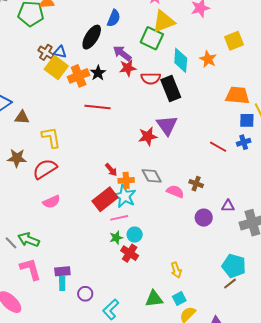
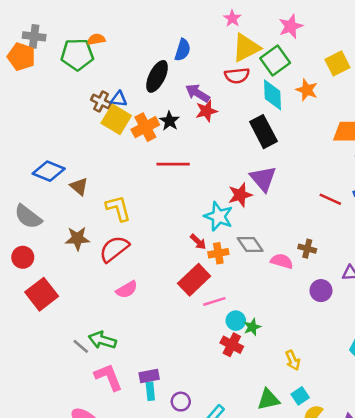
green square: (152, 38) -> (275, 61), moved, turned 35
red semicircle: (151, 78) -> (237, 76), moved
brown triangle: (22, 117) -> (79, 186), turned 42
cyan star: (124, 196) -> (219, 216), moved
green star: (116, 238) -> (252, 327), moved

